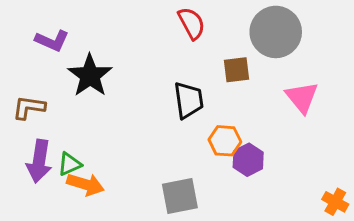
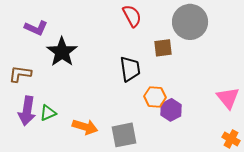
pink triangle: (302, 97) -> (228, 98), moved
orange arrow: (86, 184) -> (85, 127), moved

